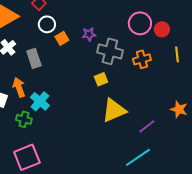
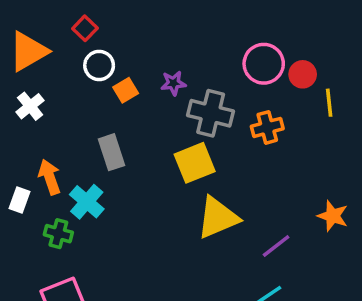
yellow line: (177, 54) -> (329, 103), moved
gray rectangle: (34, 58) -> (111, 152), moved
yellow square: (101, 79) -> (195, 163), size x1.6

